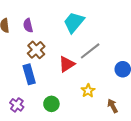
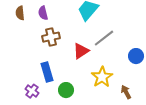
brown cross: (36, 50) -> (51, 37), turned 30
blue rectangle: (29, 74) -> (47, 72), moved
yellow star: (88, 91) -> (102, 77), size x1.5

